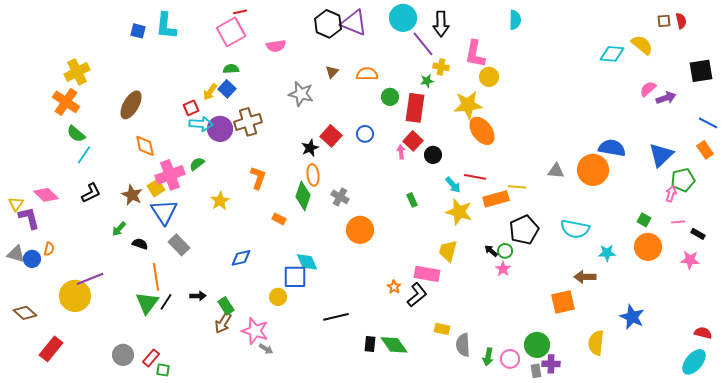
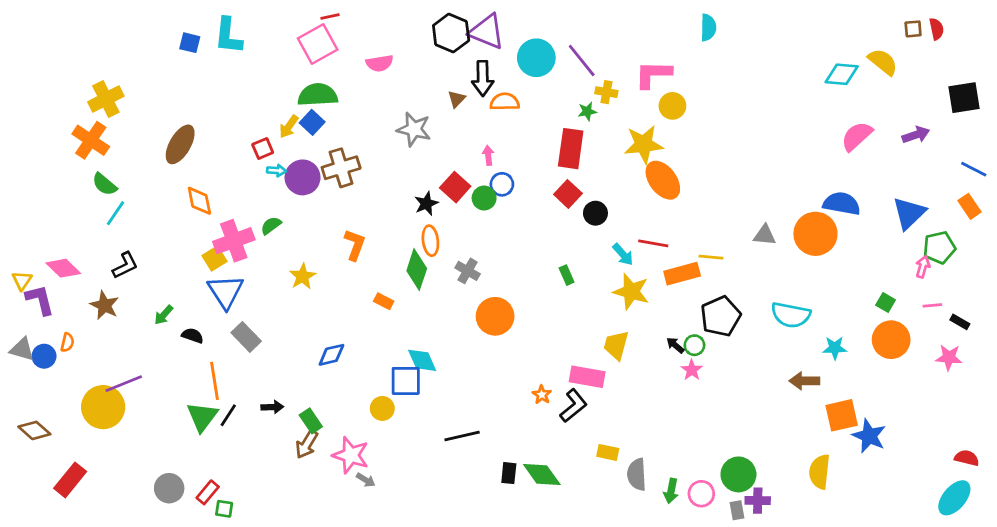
cyan circle: (403, 18) -> (536, 58), moved
black arrow: (441, 24) -> (483, 78), moved
pink L-shape: (475, 54) -> (653, 74), turned 80
green semicircle: (231, 69) -> (318, 95), size x1.8
pink semicircle: (648, 89) -> (857, 136), moved, size x1.4
green circle: (390, 97) -> (484, 198), moved
cyan arrow: (201, 124) -> (276, 171), size x0.6
pink arrow: (401, 152) -> (488, 155), moved
brown star: (132, 195) -> (105, 305), moved
orange square: (563, 302) -> (842, 415), moved

